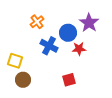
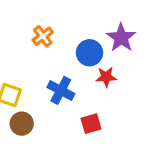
blue cross: (49, 46) -> (61, 90), moved

